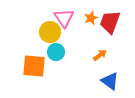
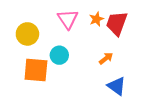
yellow circle: (50, 32) -> (27, 34), moved

